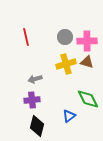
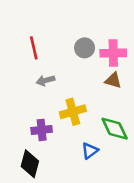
yellow cross: (66, 64) -> (73, 112), moved
gray arrow: (35, 79) -> (46, 80), moved
black diamond: (37, 126) -> (30, 164), moved

